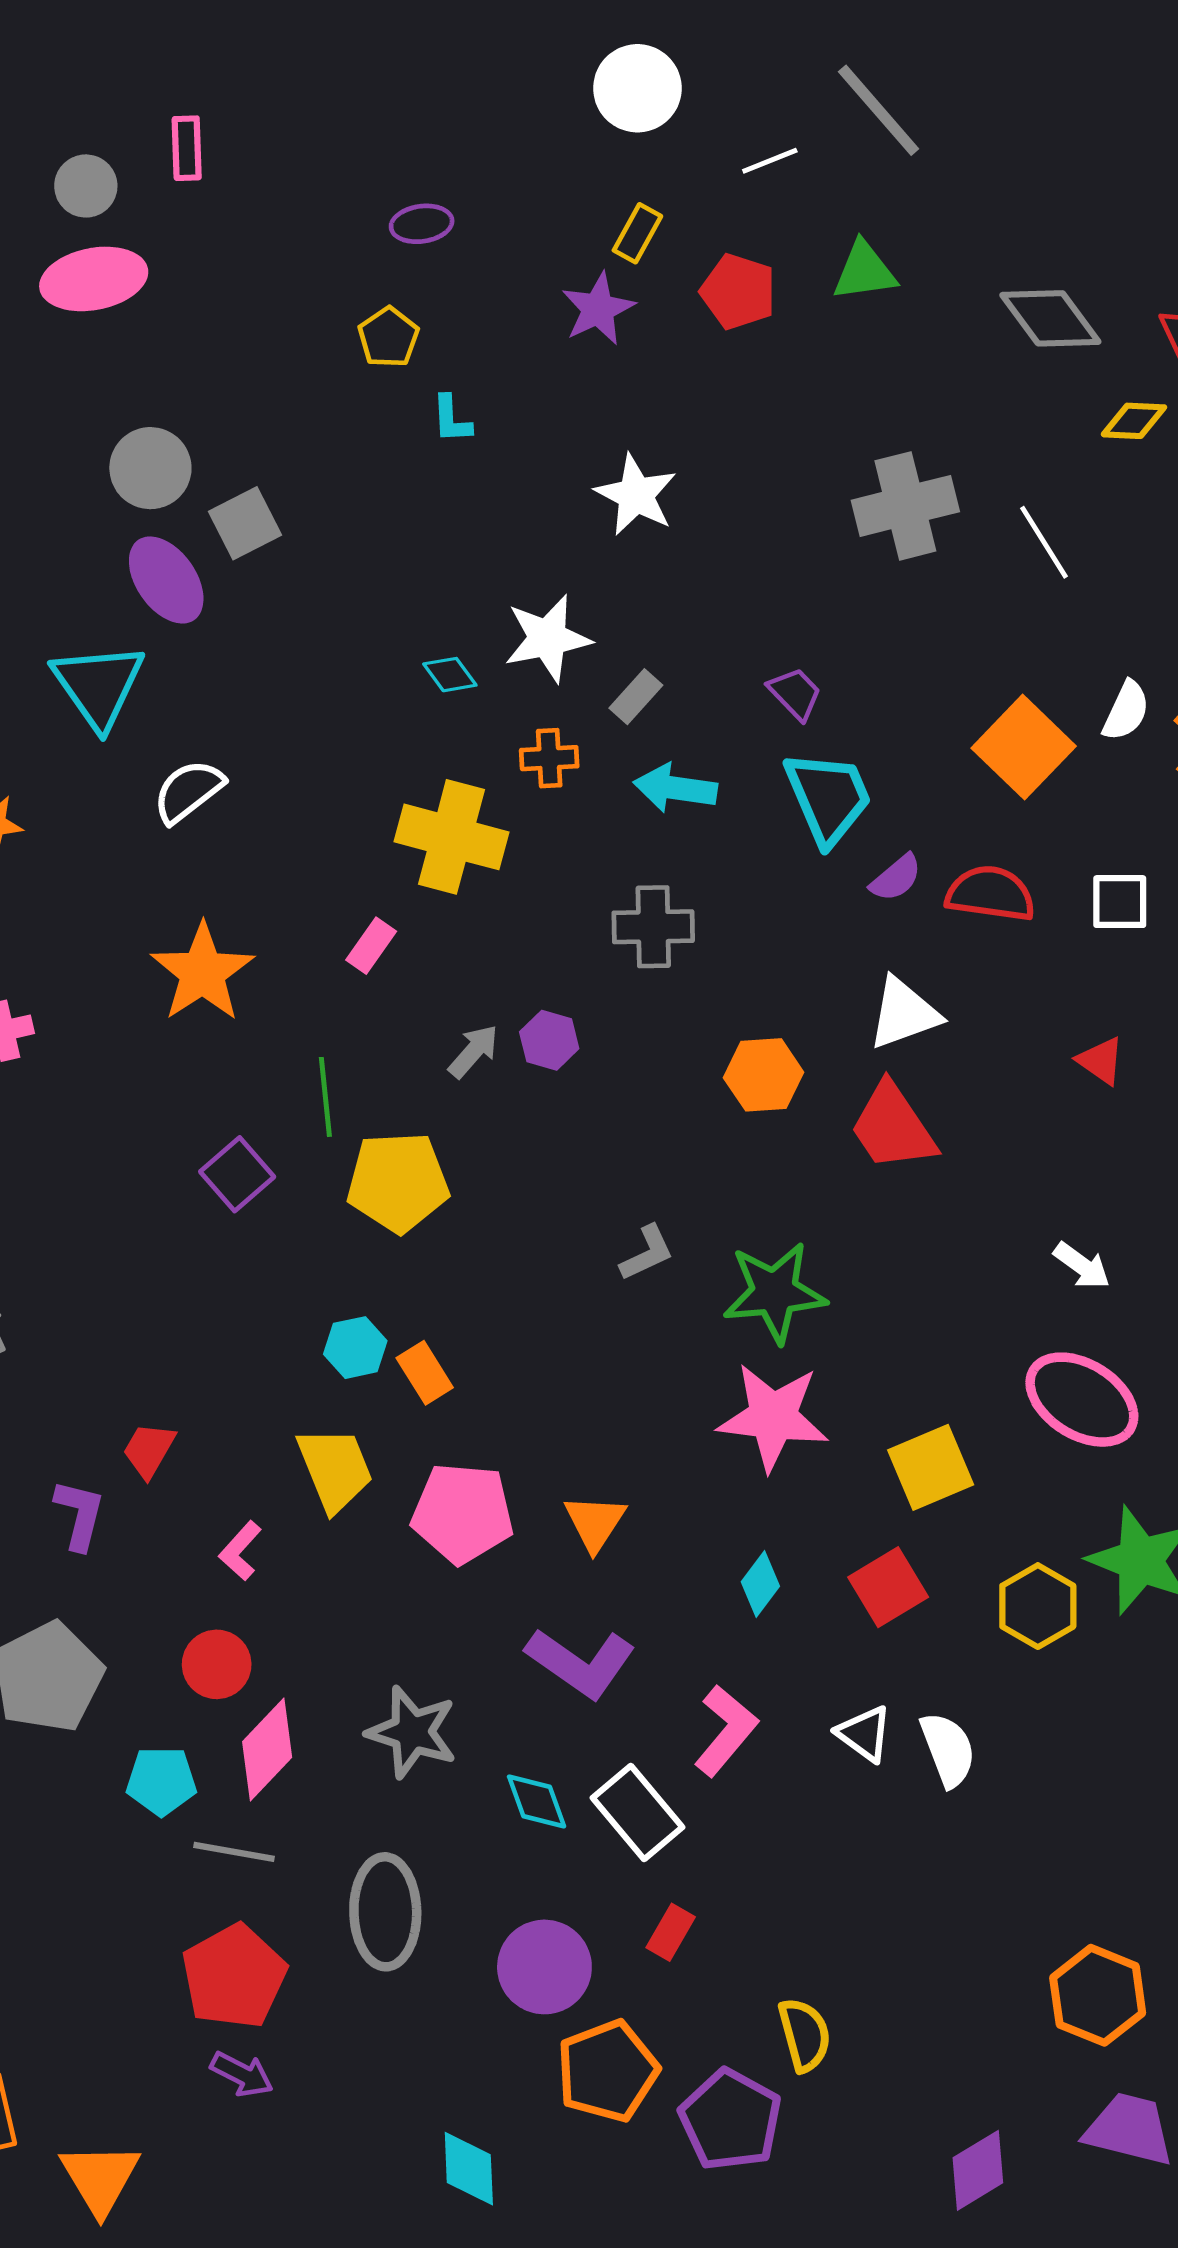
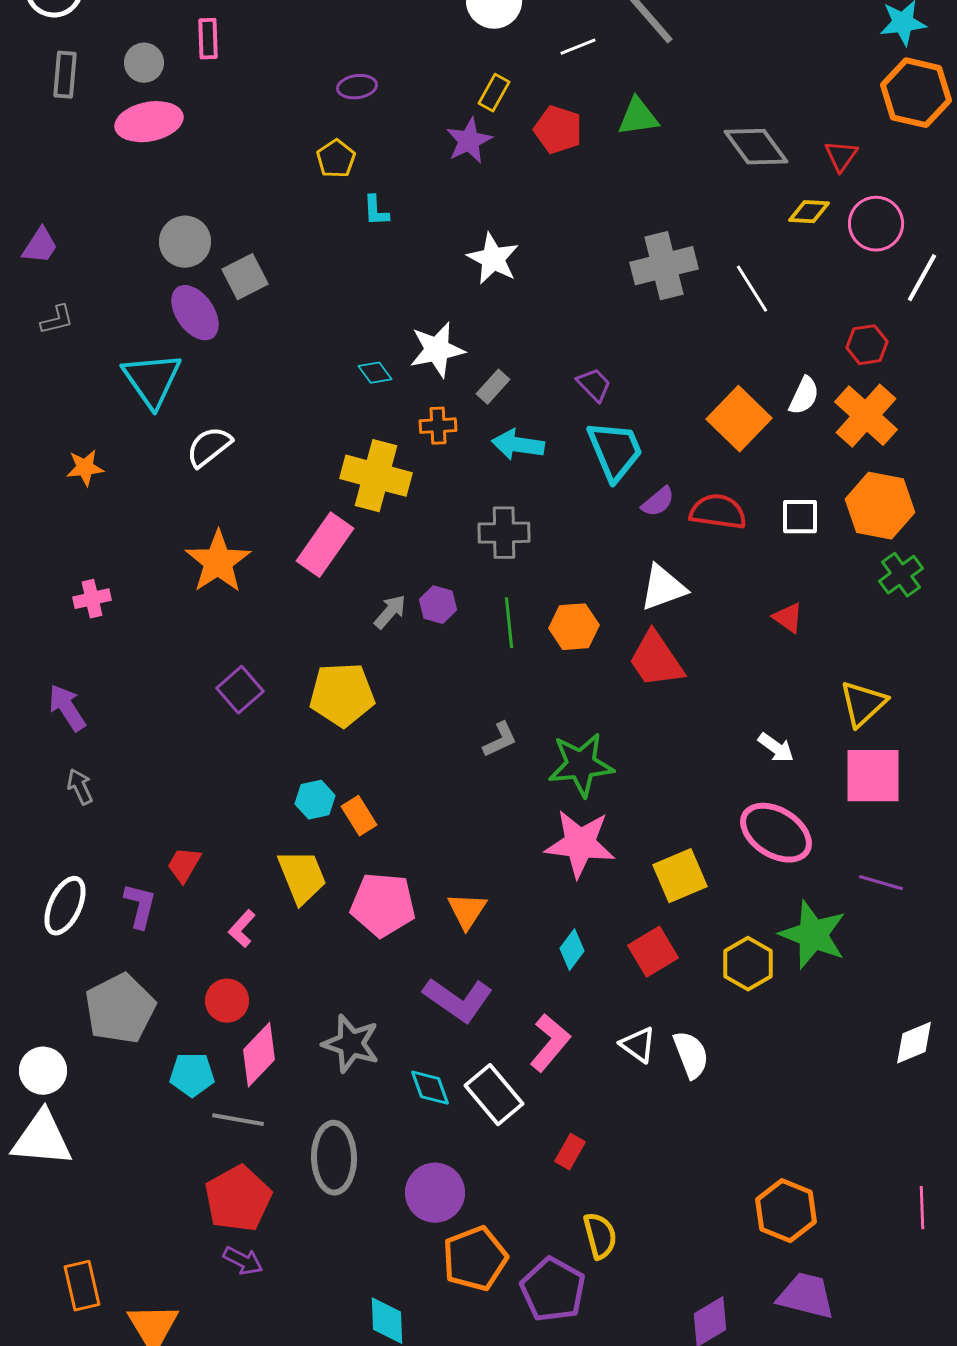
pink rectangle: (371, 946) -> (325, 545), size x1.8
green line: (325, 1097) -> (509, 623), moved
red rectangle: (671, 1932) -> (570, 1152), moved

